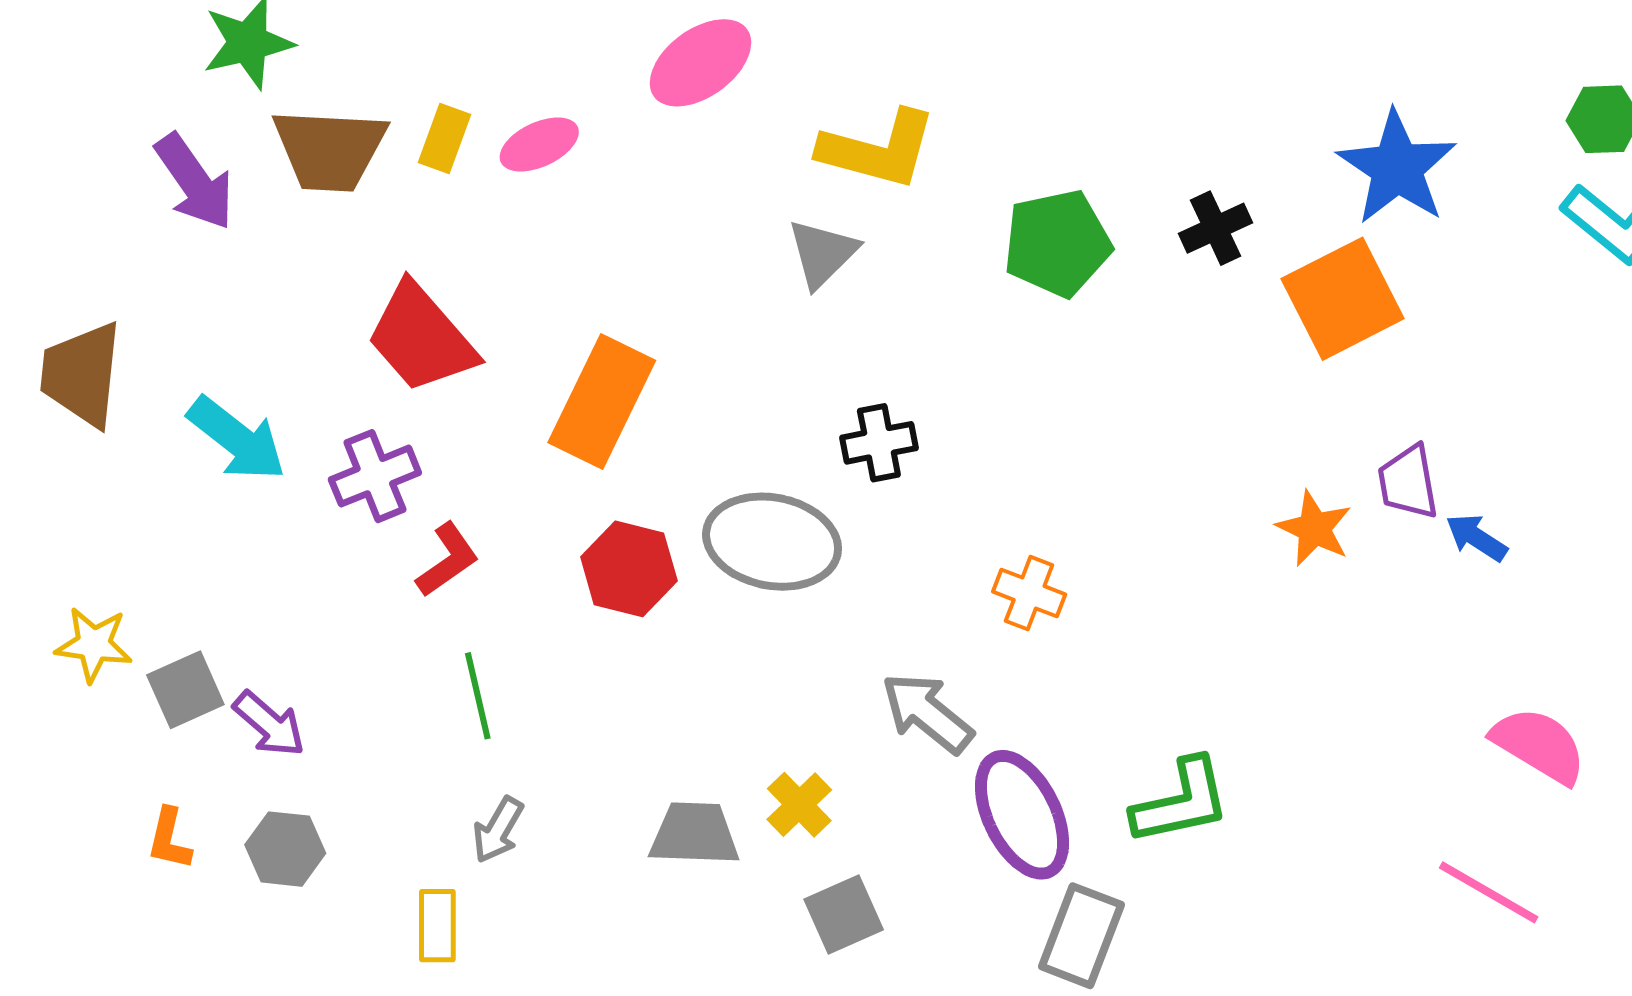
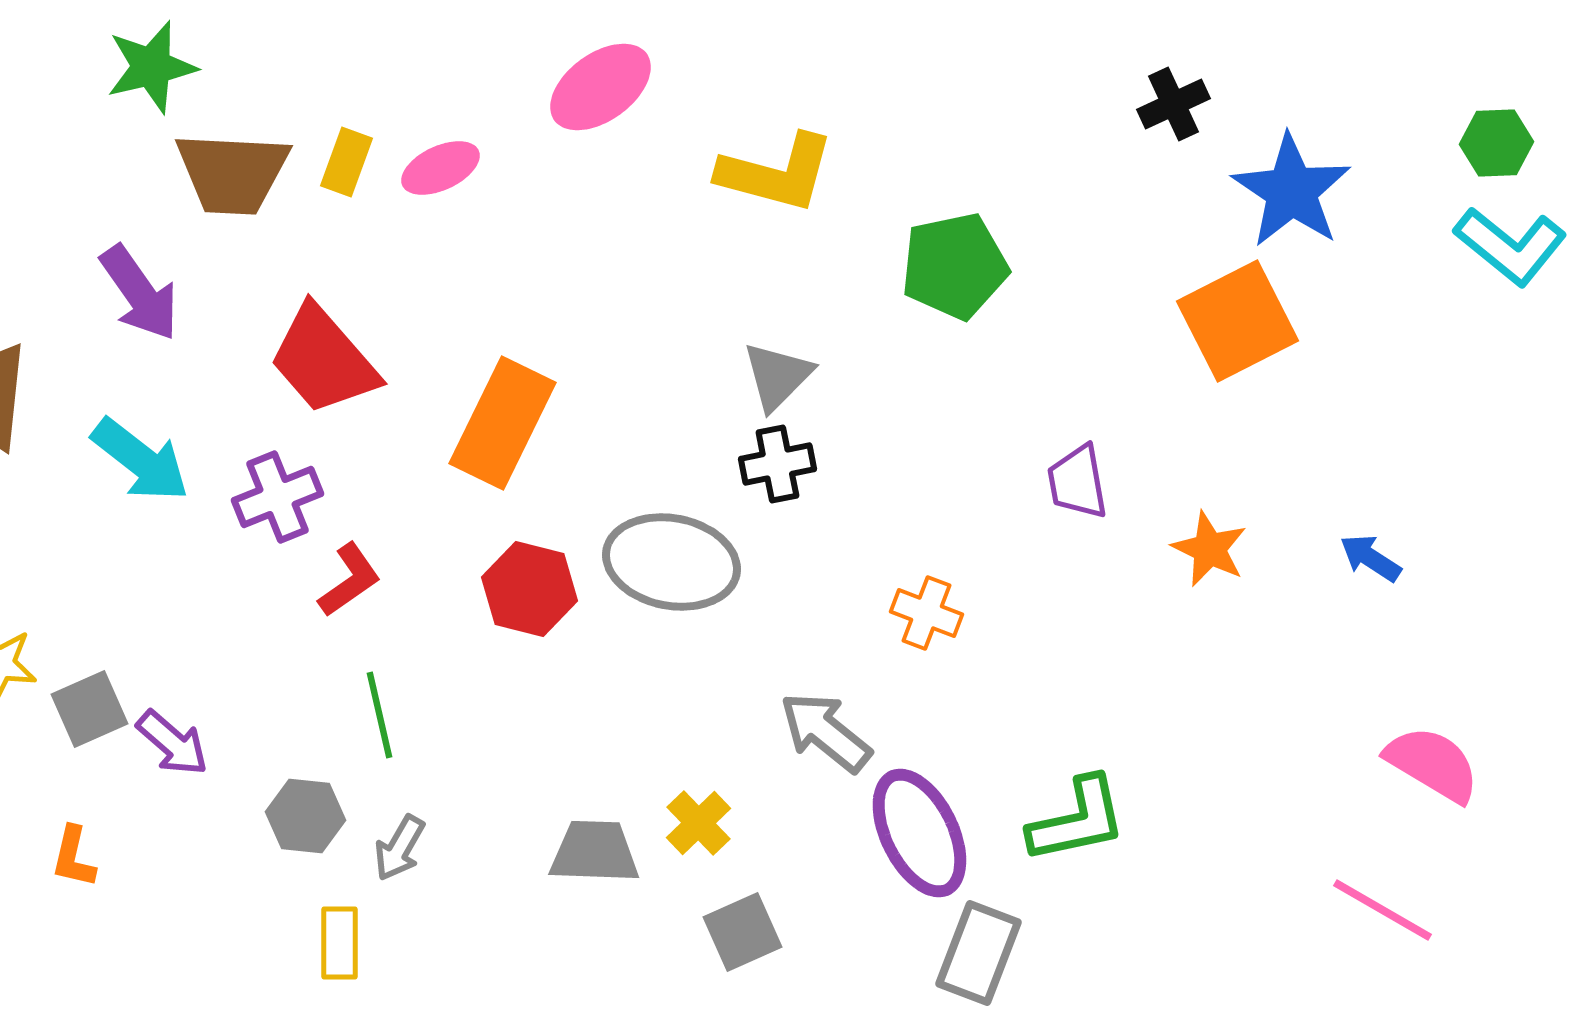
purple arrow: (195, 182) -> (139, 293), moved
black cross: (1216, 228) -> (1173, 104), moved
gray triangle: (822, 253) -> (777, 376), moved
purple trapezoid: (1408, 482) -> (1077, 482), moved
gray hexagon: (285, 849) -> (305, 816), moved

